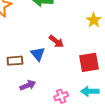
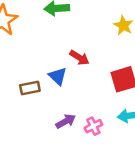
purple arrow: (28, 85) -> (66, 121), moved

